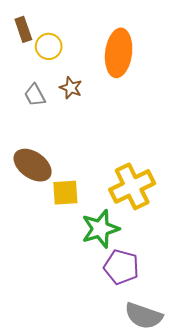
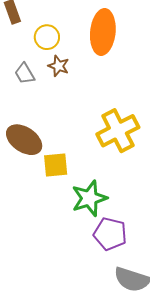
yellow circle: (49, 46) -> (47, 37), moved
yellow cross: (132, 186) -> (118, 131), moved

